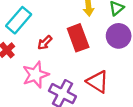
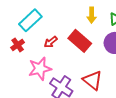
red rectangle: (78, 38) -> (80, 41), turned -35

